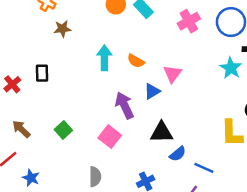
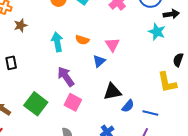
purple arrow: (124, 105) -> (66, 77), moved
green square: (63, 130) -> (36, 104), size x1.6

